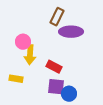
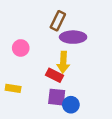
yellow arrow: (30, 55) -> (63, 62), moved

